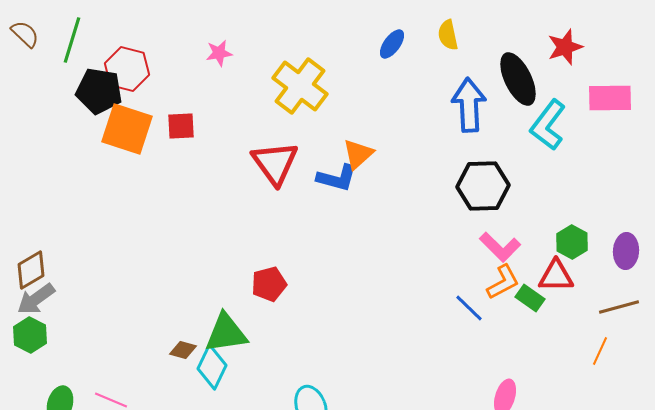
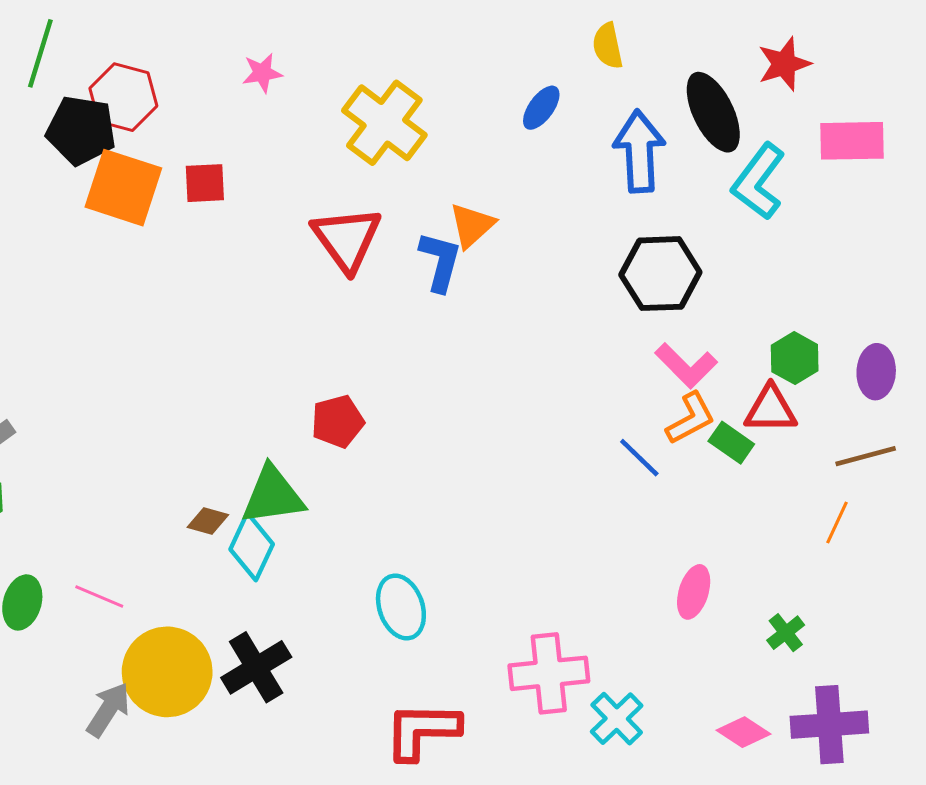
blue ellipse: (392, 44) -> (541, 108), moved
blue L-shape: (337, 178) -> (440, 262), turned -90

